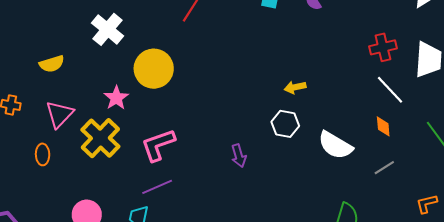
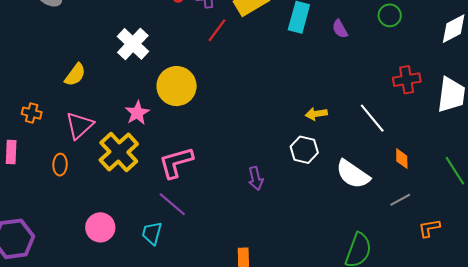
yellow semicircle: (52, 64) -> (75, 75), turned -40
white line: (390, 90) -> (372, 118), moved
purple line: (157, 187) -> (172, 204), turned 60
orange L-shape: (427, 204) -> (429, 228), moved

